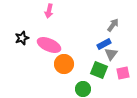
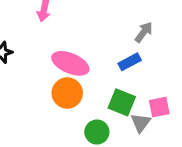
pink ellipse: (49, 45) -> (70, 63), moved
gray triangle: (111, 54) -> (141, 123), moved

